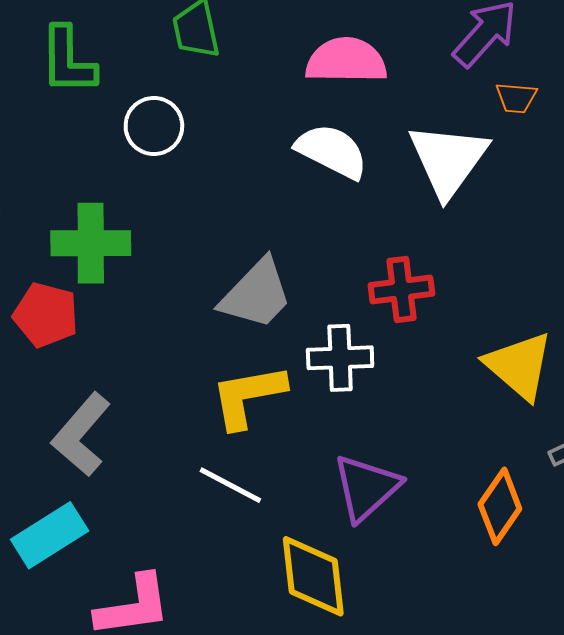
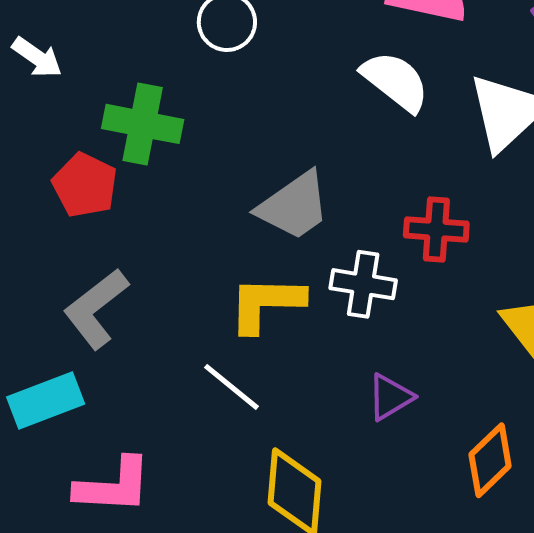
purple triangle: (366, 488) -> (390, 397), moved, size x0.7

